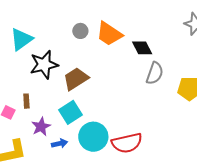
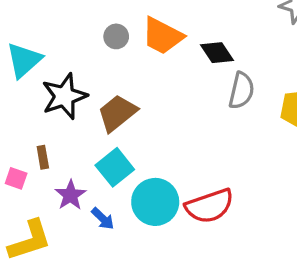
blue arrow: (60, 143) -> (103, 219), turned 63

